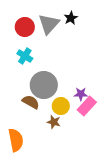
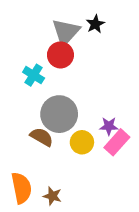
red circle: (25, 27) -> (60, 55), moved
brown star: (54, 122) -> (52, 196), moved

